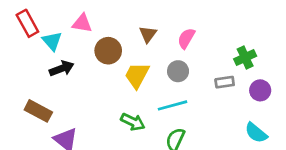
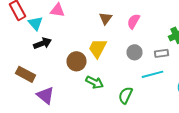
brown circle: (108, 51) -> (76, 61), moved
gray circle: (178, 71) -> (134, 52), moved
cyan line: (173, 105) -> (152, 74), moved

